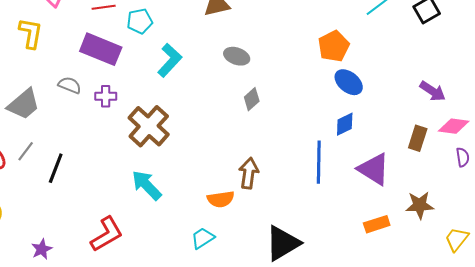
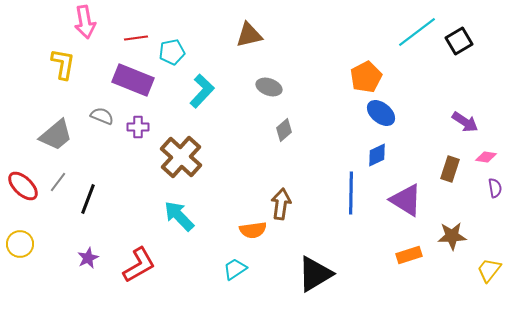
pink diamond: (454, 126) -> (486, 157), size x0.7
purple star: (42, 249) -> (88, 258), moved

